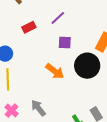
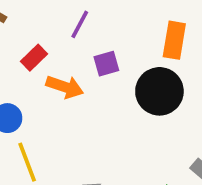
orange arrow: (55, 71) -> (65, 87), moved

